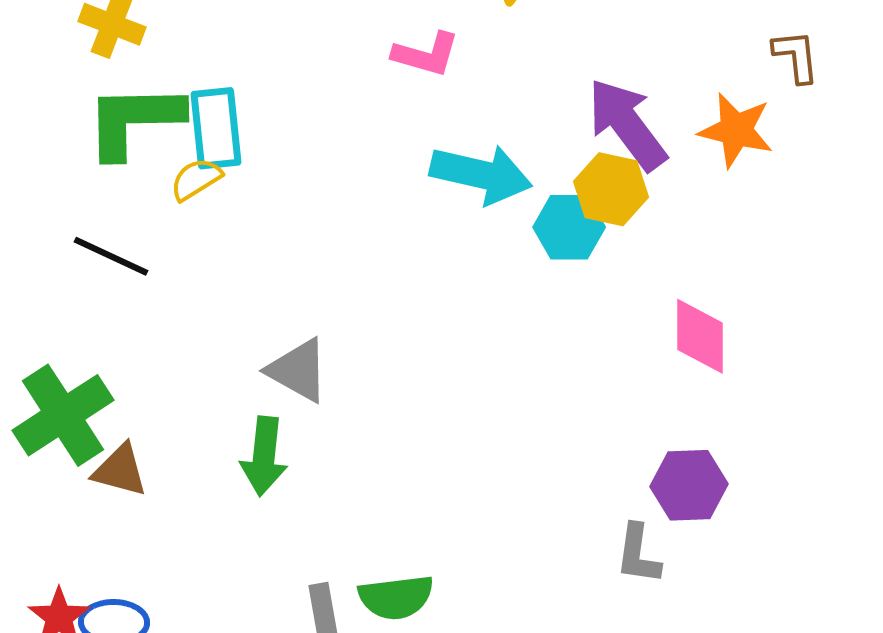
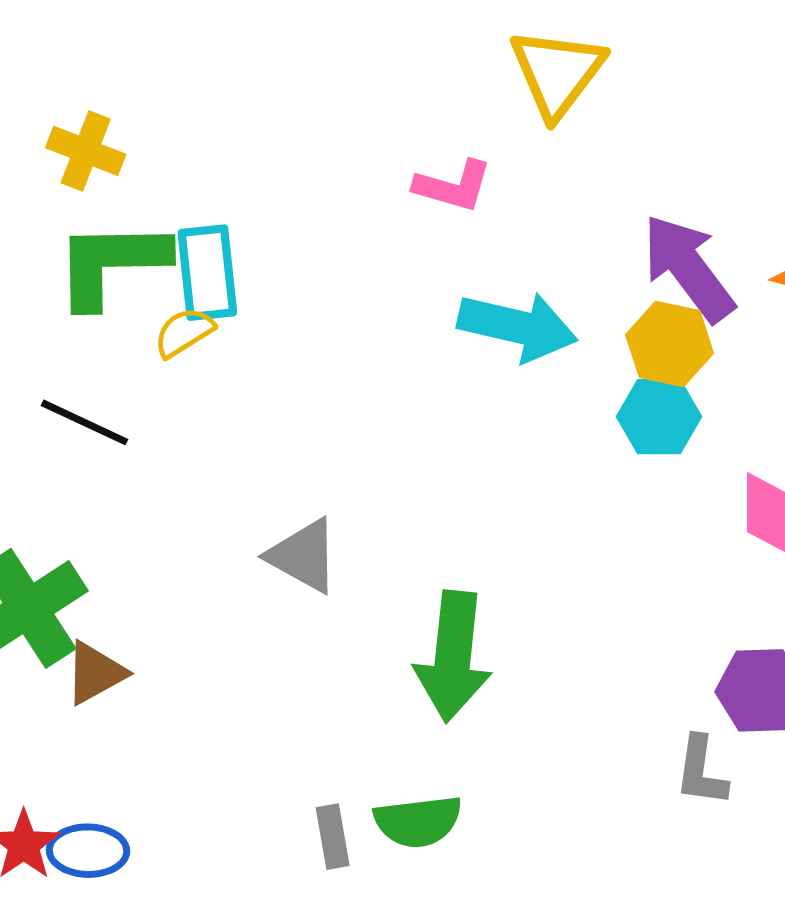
cyan hexagon: (569, 227) -> (659, 417), moved
green arrow: (264, 456) -> (453, 656), moved, size x1.4
brown triangle: (120, 470) -> (95, 673), turned -44

